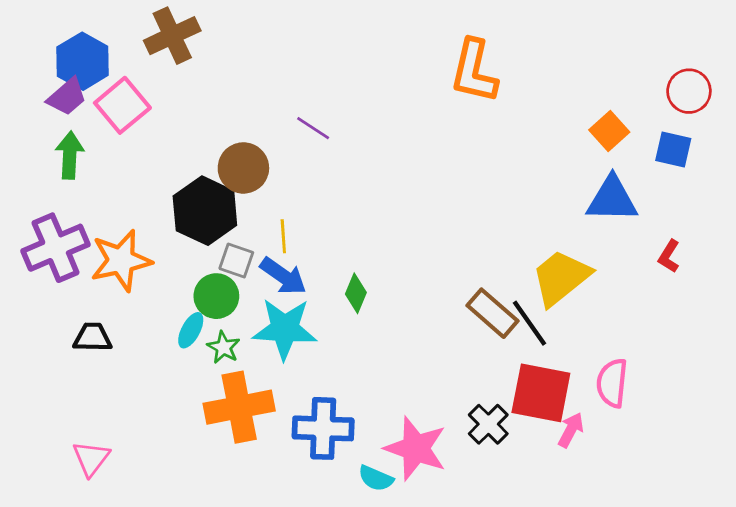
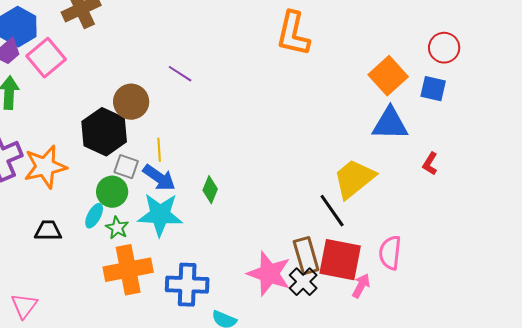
orange square: (609, 131) -> (388, 76), size x1.4
brown rectangle: (493, 313) -> (306, 256), moved, turned 33
black trapezoid: (93, 337) -> (48, 231), moved
pink star: (416, 448) -> (269, 274), moved

